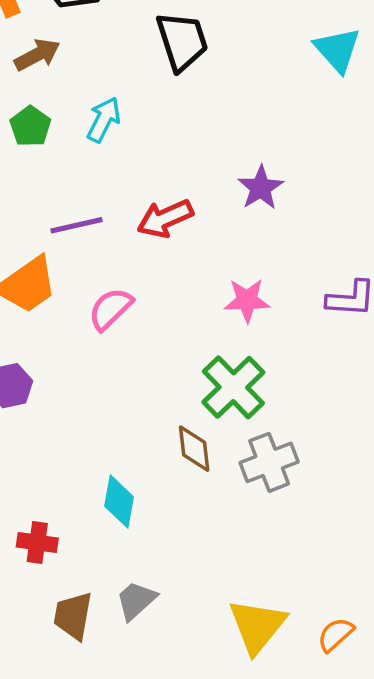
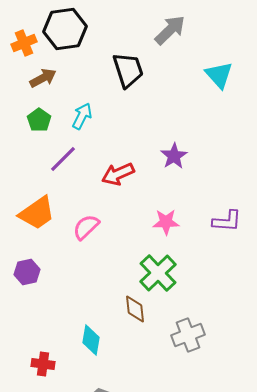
purple line: (76, 225) -> (63, 159), moved, turned -32
gray cross: (269, 462) -> (188, 335), moved

